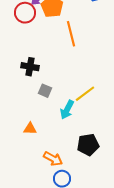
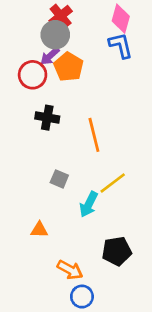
orange line: (71, 34) -> (94, 135), moved
black cross: (30, 67) -> (47, 118), moved

